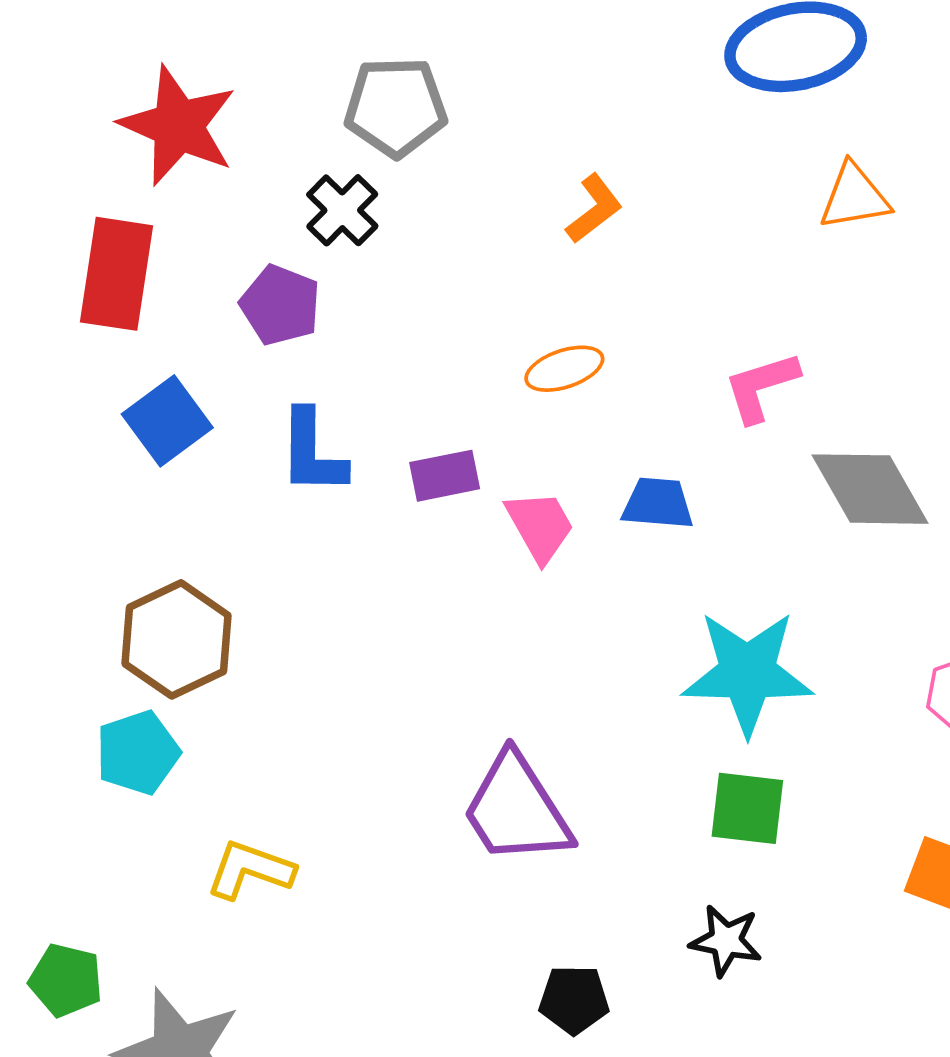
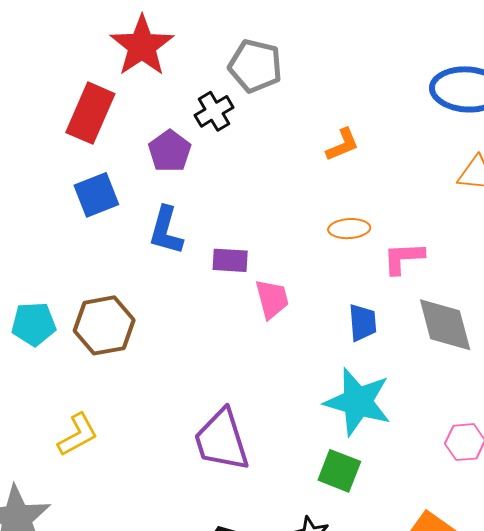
orange ellipse: (564, 369) -> (349, 229), moved
blue trapezoid: (658, 503) -> (362, 323), moved, turned 66
brown hexagon: (177, 639) -> (104, 325), moved
cyan pentagon: (138, 753) -> (34, 324), moved
yellow L-shape: (250, 870) -> (78, 435), turned 117

